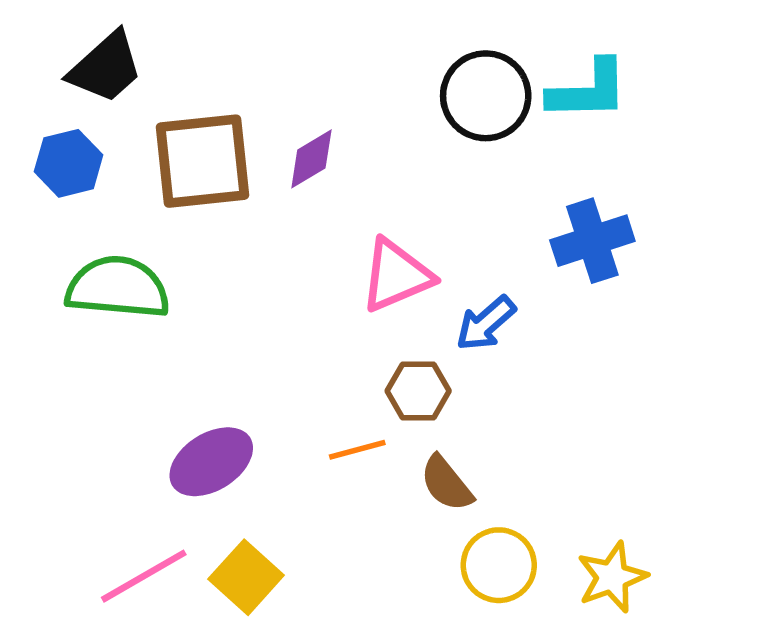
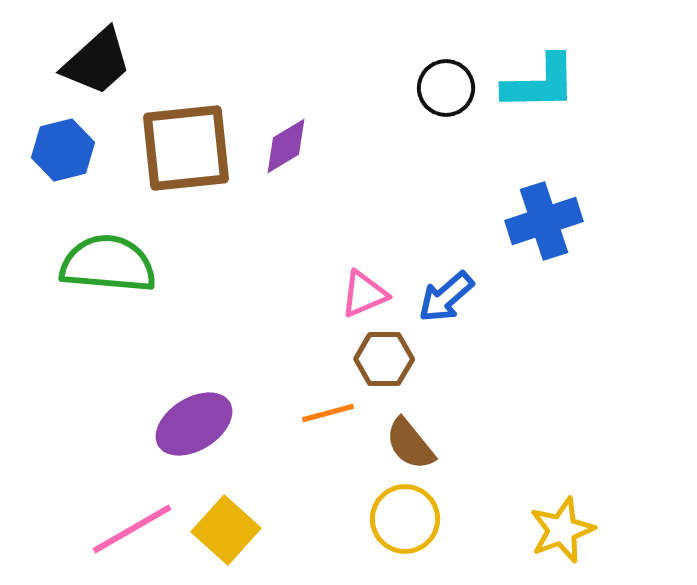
black circle: (486, 96) -> (446, 88), size x0.7
pink triangle: (396, 275) -> (364, 294), moved, size x0.7
yellow circle: (499, 565) -> (405, 519), moved

